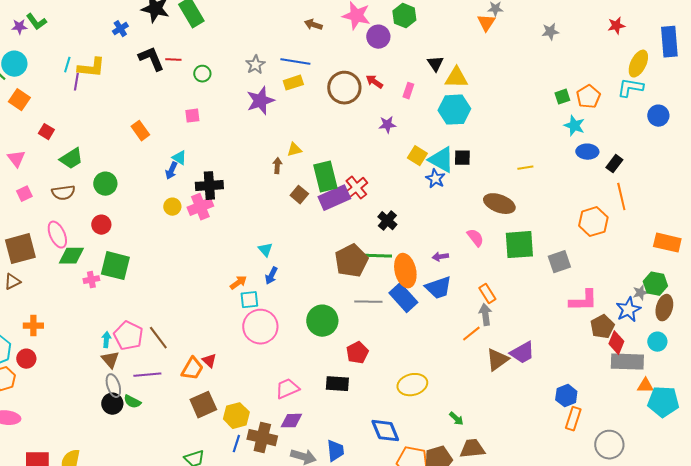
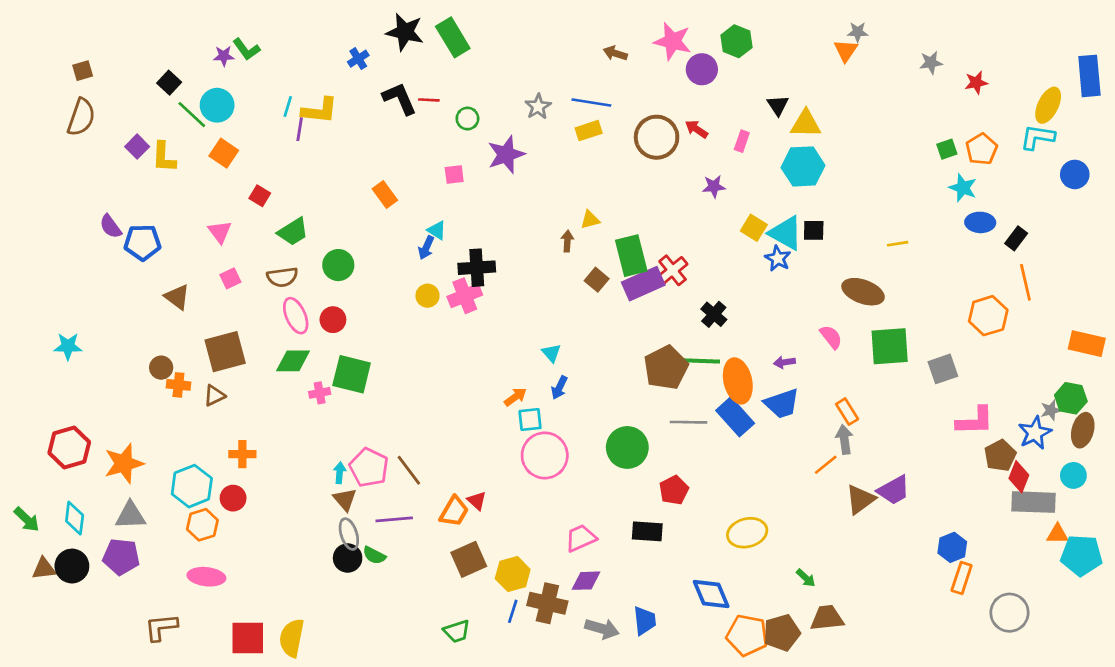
red star: (616, 26) -> (976, 83), moved
purple star: (260, 101) -> (506, 154), moved
pink ellipse: (57, 235) -> (296, 316), moved

